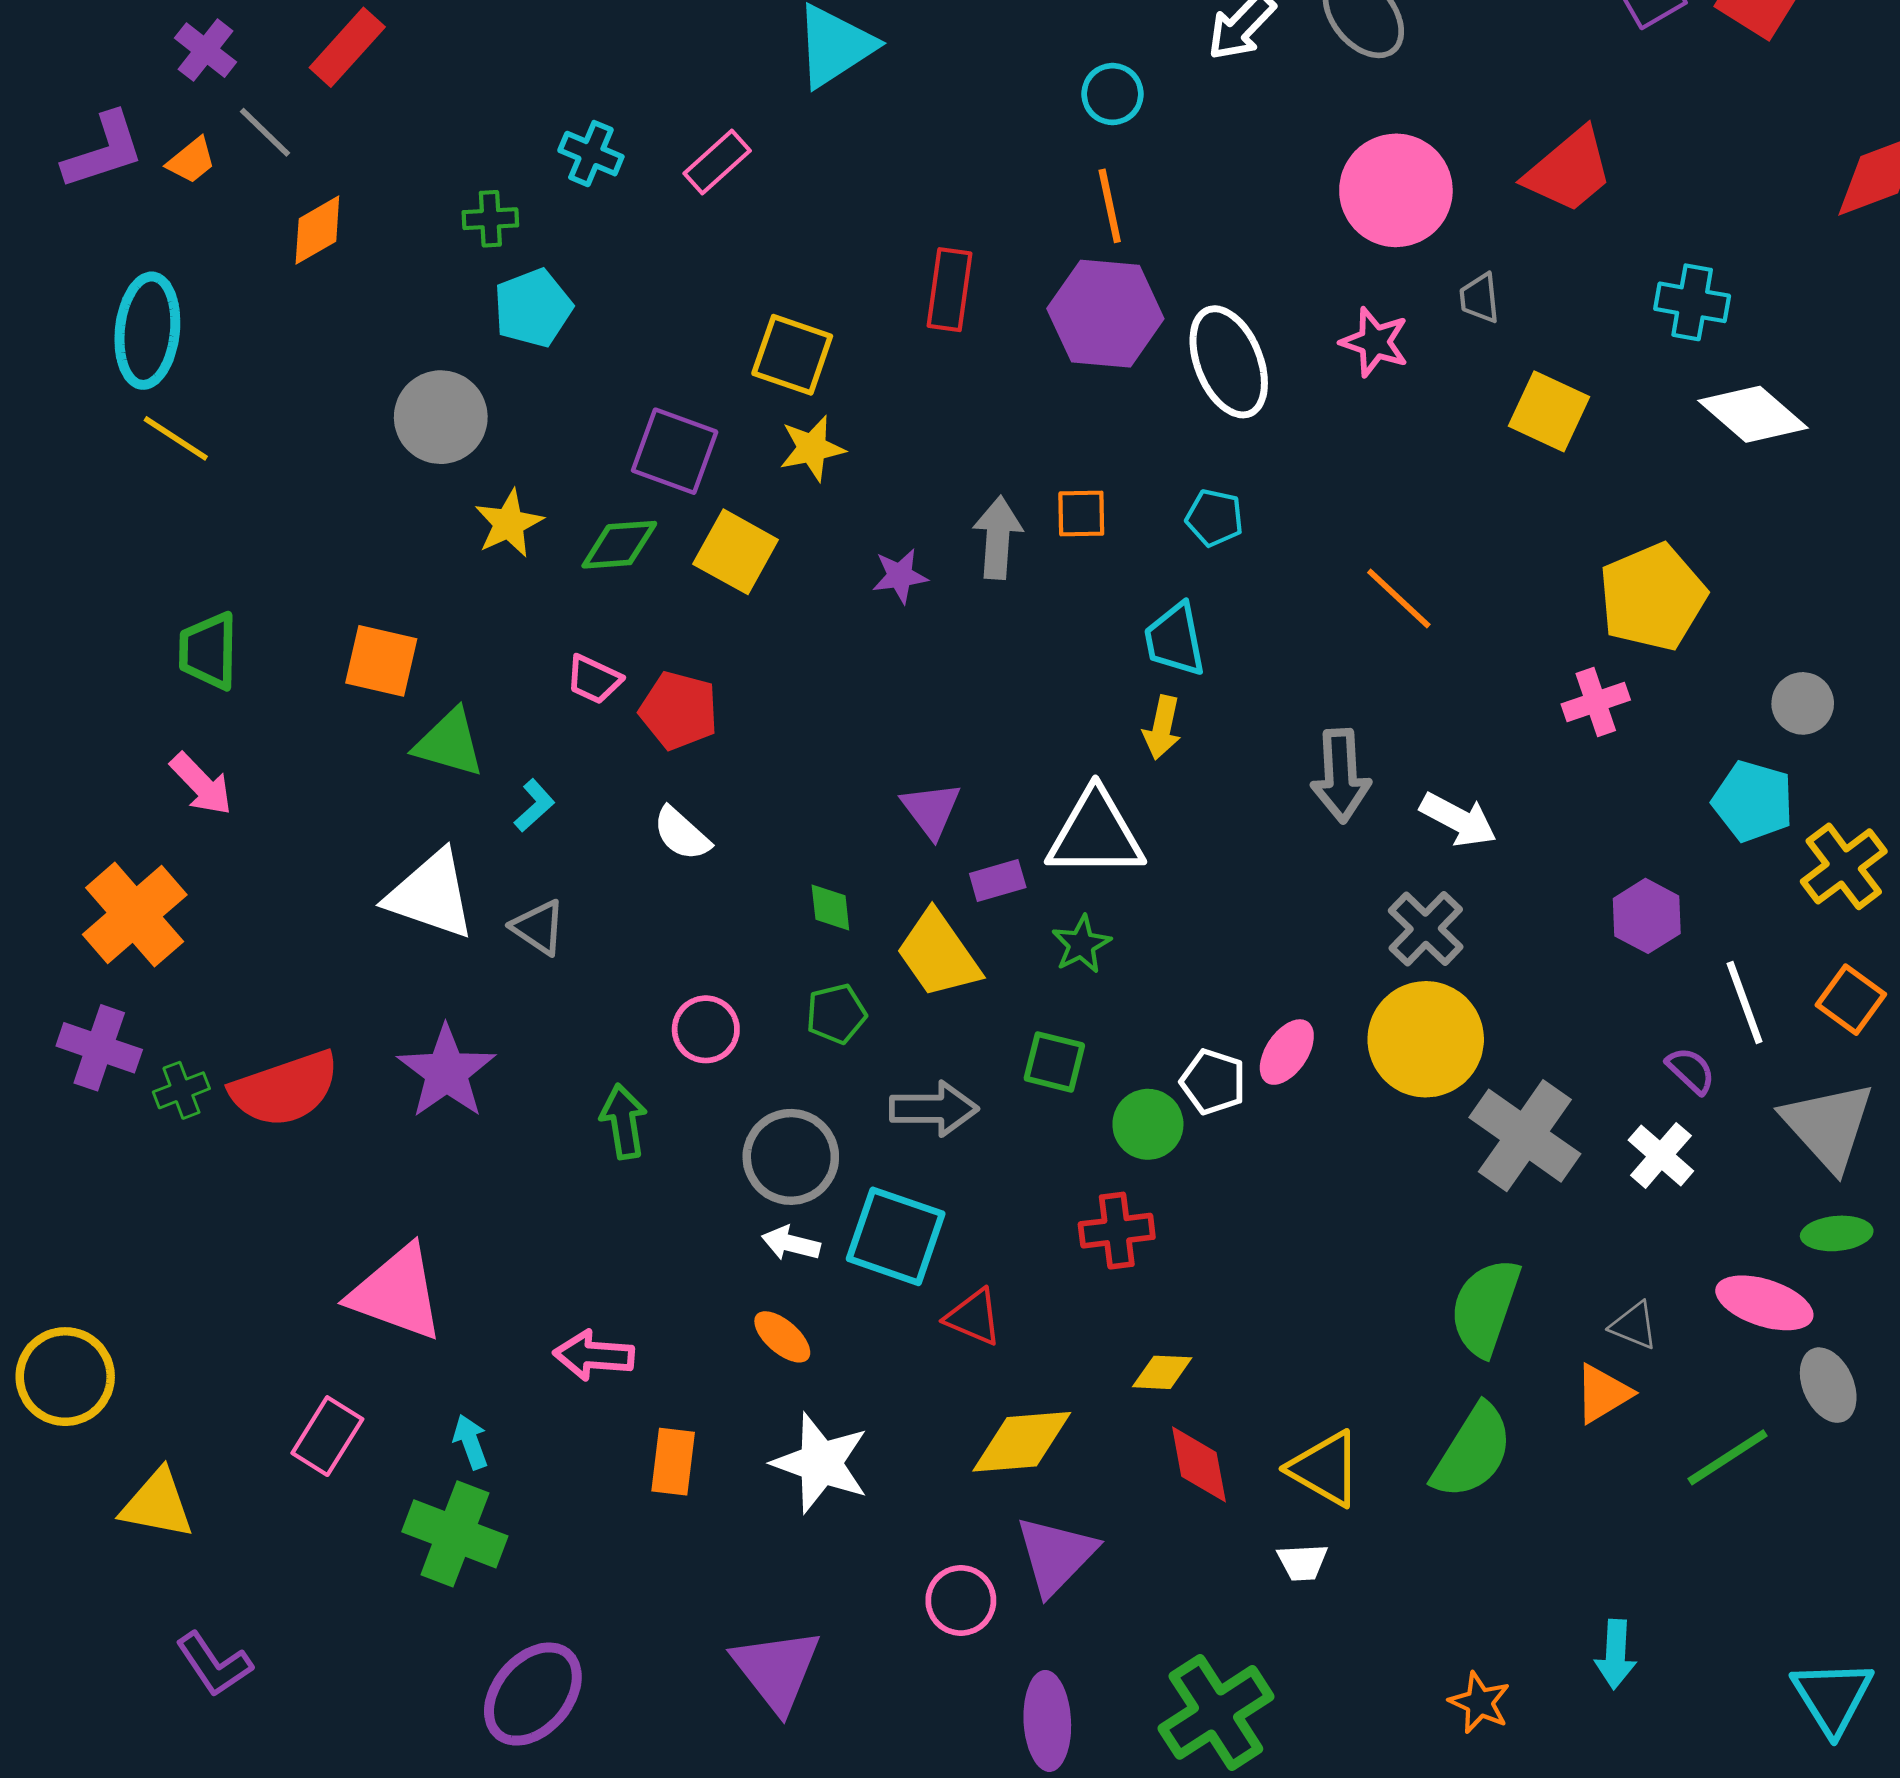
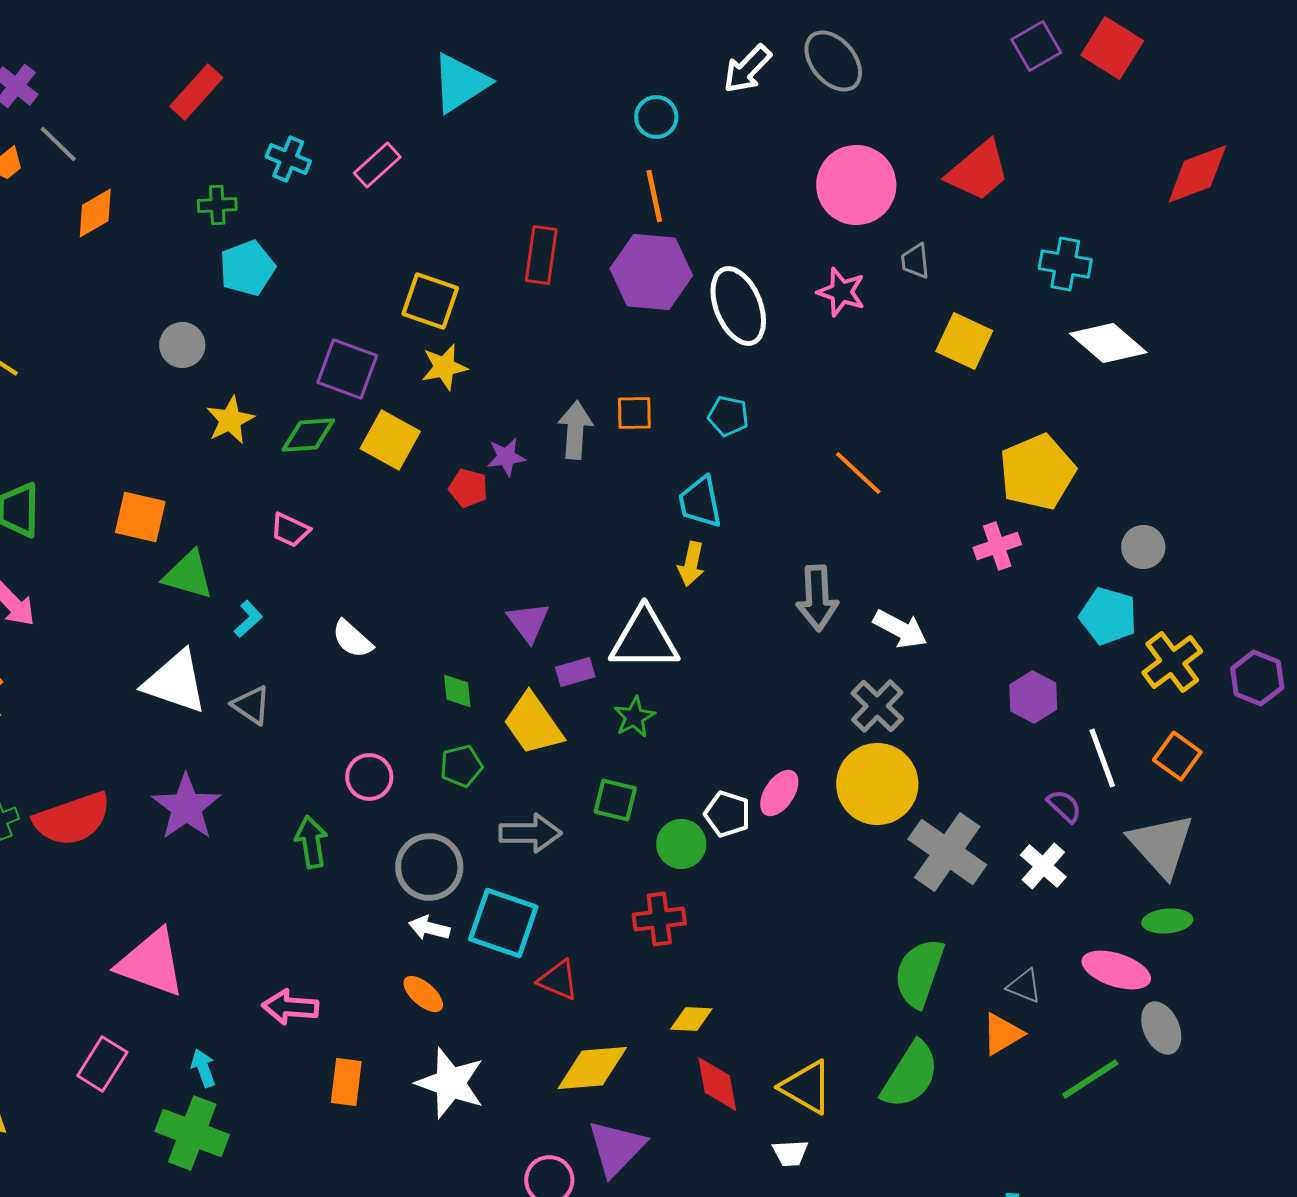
red rectangle: (347, 47) -> (196, 92), moved
gray circle: (441, 417) -> (182, 345), size x0.7
red pentagon: (679, 710) -> (468, 488), moved, size x0.7

